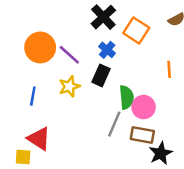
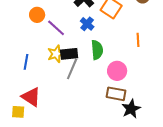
orange circle: (40, 47) -> (37, 15), moved, size x0.6
black rectangle: (101, 75) -> (69, 54), moved, turned 60
green semicircle: (127, 97) -> (97, 50), moved
gray line: (114, 124) -> (72, 69), moved

